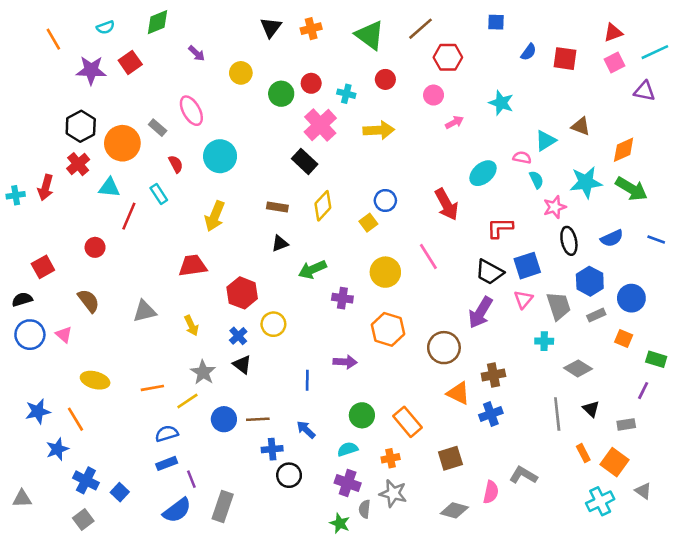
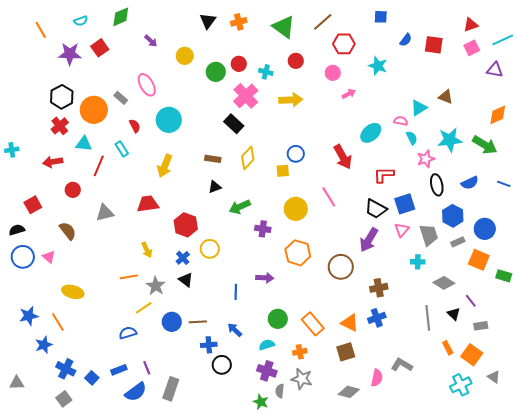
cyan star: (501, 103) -> (378, 66), moved
orange diamond: (624, 150) -> (498, 115), moved
red arrow: (46, 187) -> (53, 162), moved, turned 66
yellow square: (368, 223) -> (283, 171), turned 32
gray triangle: (145, 311) -> (105, 213), moved
orange square: (624, 338) -> (479, 260), size x1.5
orange line: (152, 388) -> (129, 277), moved
purple line: (643, 391) -> (471, 301), moved, turned -64
orange triangle: (458, 393) -> (350, 323), moved
blue rectangle: (167, 463) -> (119, 370), moved

